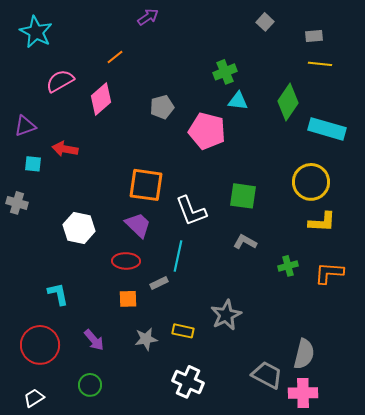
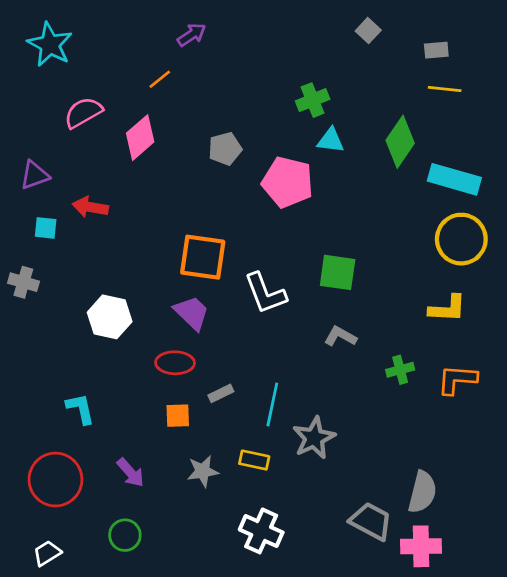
purple arrow: (148, 17) -> (192, 35), moved
yellow circle: (311, 182) -> (461, 239), moved
cyan line: (178, 256) -> (272, 404), moved

